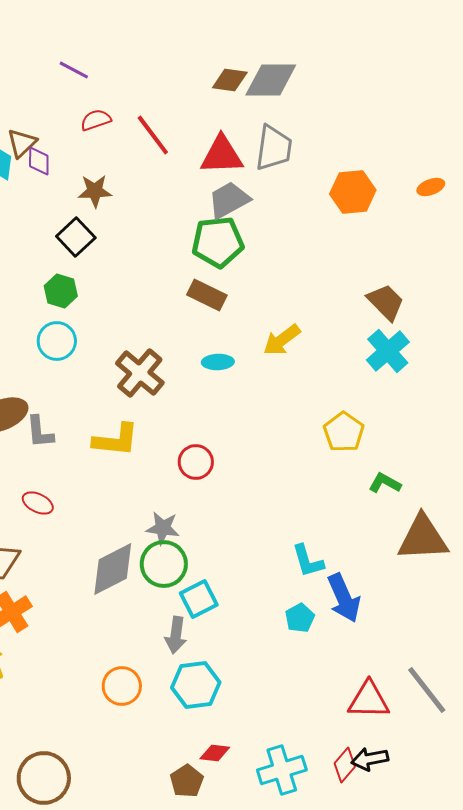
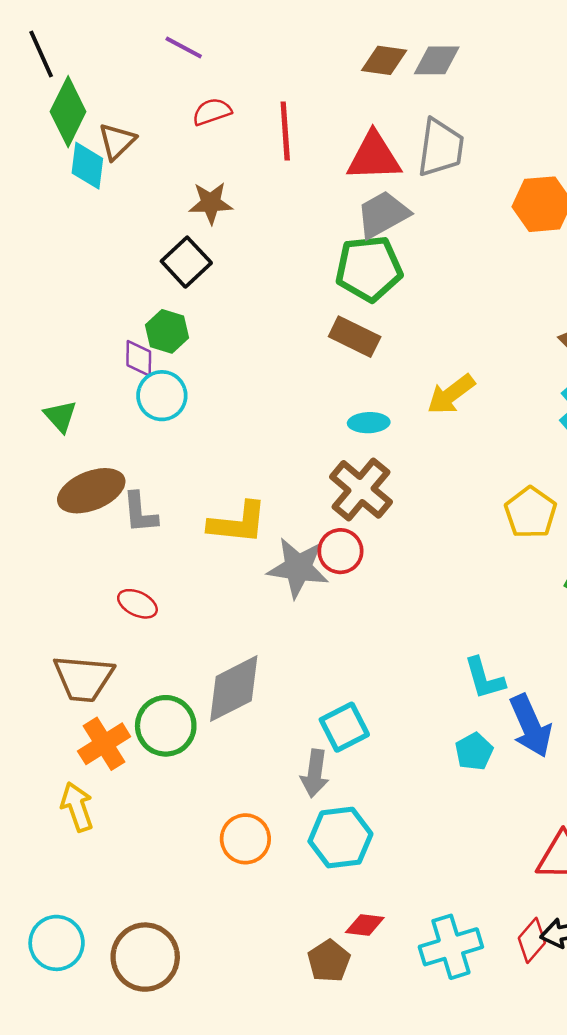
gray diamond: (271, 80) -> (437, 60), size x0.7
red line: (153, 135) -> (285, 131), turned 33
purple diamond: (39, 161) -> (139, 358), moved
brown cross: (140, 373) -> (361, 489), moved
gray star: (163, 528) -> (298, 568), moved, size x1.4
green circle: (164, 564) -> (166, 726), moved

